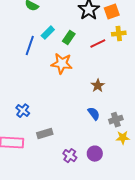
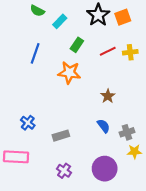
cyan rectangle: (48, 33) -> (60, 21), moved
yellow cross: (119, 34) -> (130, 52), moved
gray rectangle: (45, 134) -> (61, 136), moved
purple circle: (95, 154) -> (105, 169), size x1.5
purple cross: (70, 156) -> (64, 171), moved

